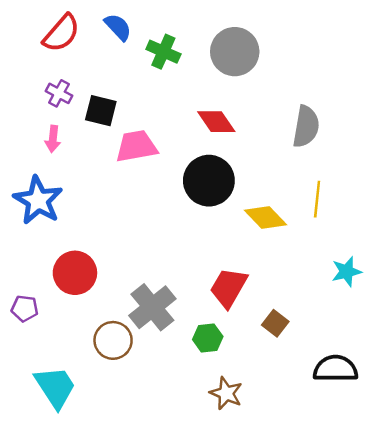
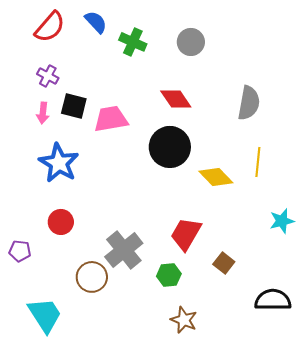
gray circle: (235, 52) -> (191, 42), size x0.7
black square: (101, 111) -> (74, 106), moved
blue star: (38, 200) -> (59, 163), moved
red circle: (75, 273) -> (61, 222), size x0.7

